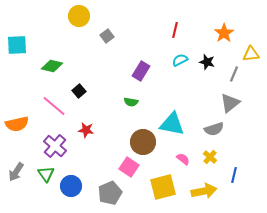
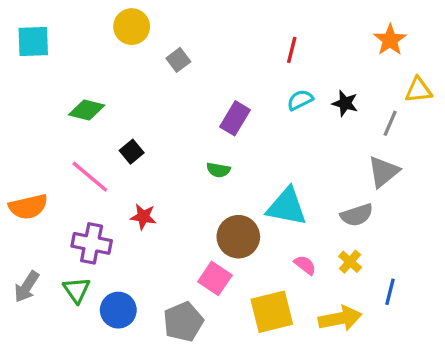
orange star: (224, 33) -> (390, 40), moved
cyan square: (17, 45) -> (33, 42), moved
purple cross: (55, 146) -> (92, 243), turned -30

